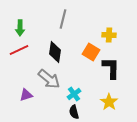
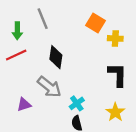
gray line: (63, 19) -> (43, 19), moved, turned -36
orange square: (91, 52) -> (95, 23), moved

